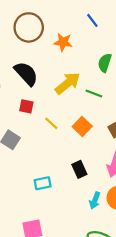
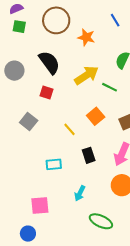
yellow line: (51, 123) -> (70, 129), moved
cyan arrow: (95, 200) -> (80, 193), moved

